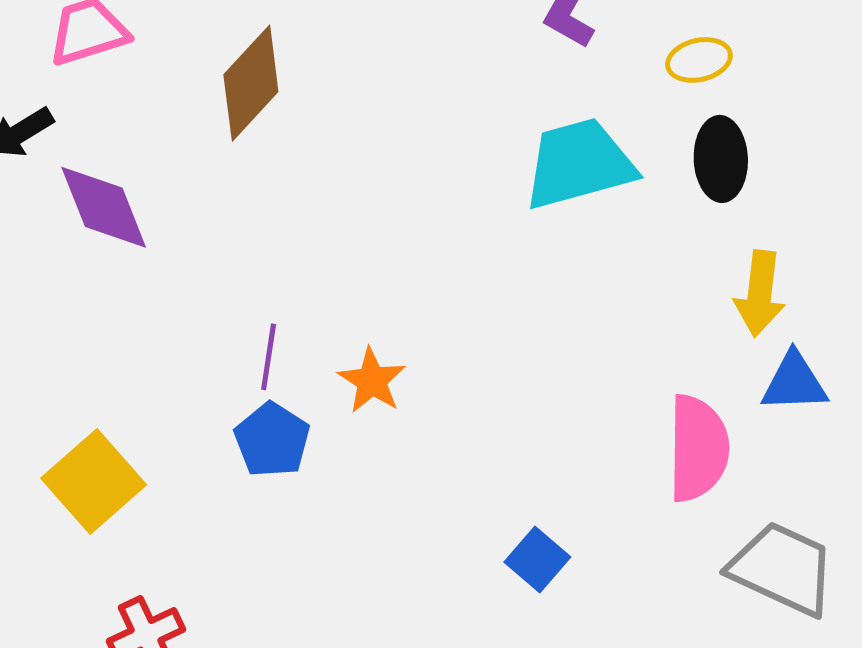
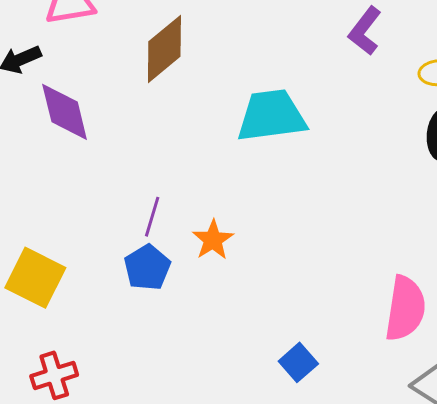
cyan trapezoid: (579, 164) -> (271, 116), moved
yellow square: (94, 482) -> (35, 278), turned -30

